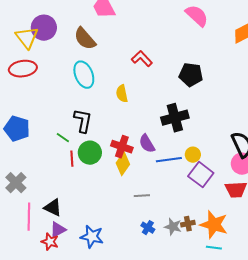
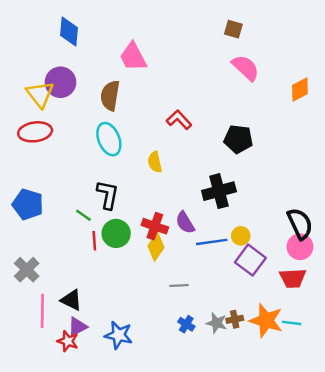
brown semicircle: (85, 39) -> (110, 96), turned 50
cyan line: (214, 248) -> (292, 323), moved

